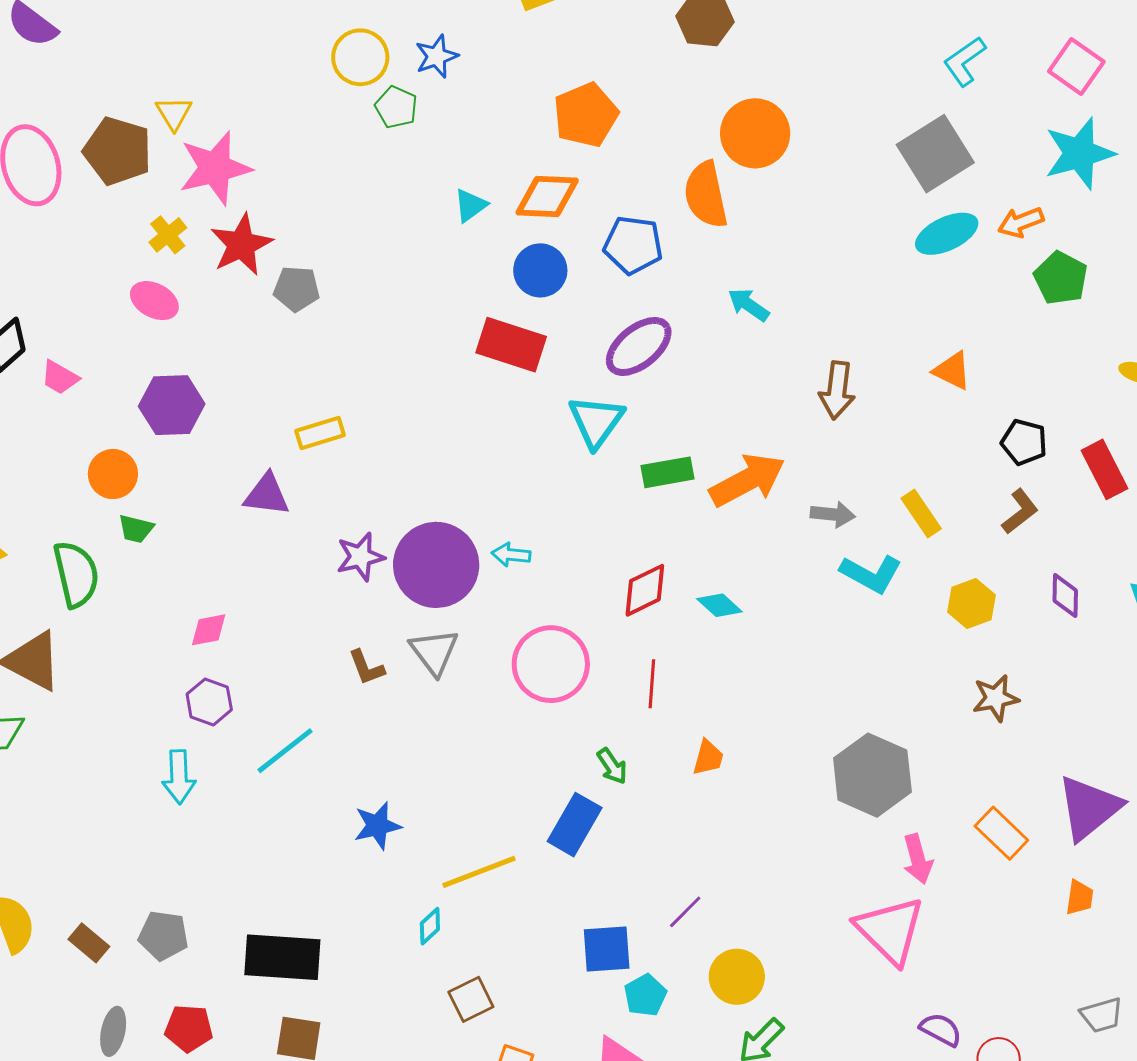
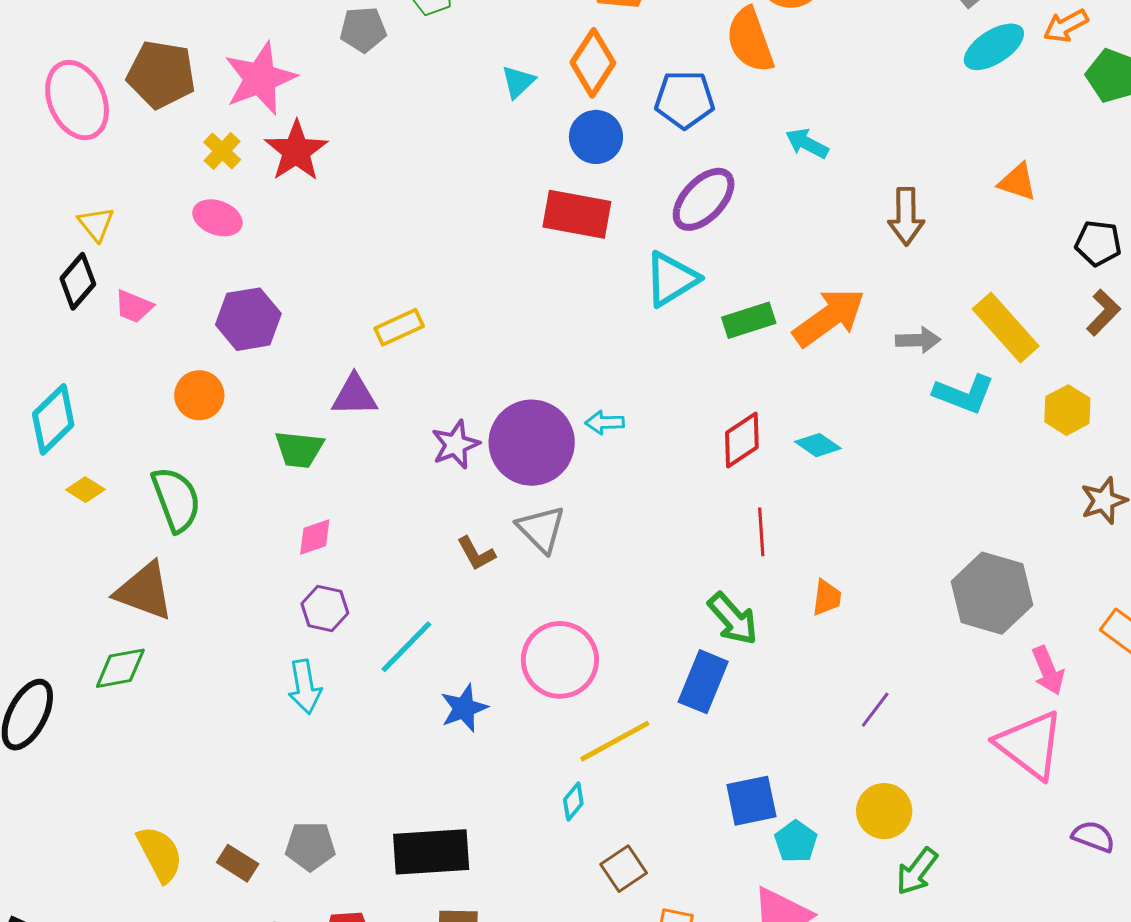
yellow triangle: (174, 113) -> (96, 224), moved
orange diamond: (547, 197) -> (593, 63), turned -52
gray pentagon: (297, 289) -> (363, 30), moved
cyan triangle: (596, 421) -> (671, 279), turned 30
yellow rectangle: (921, 514) -> (1006, 328), size x1.5
green trapezoid: (136, 529) -> (299, 449), moved, size x1.4
pink circle: (551, 664) -> (560, 660), moved
green arrow: (612, 766) -> (733, 619), size x1.5
blue star: (377, 826) -> (464, 708), moved
purple line: (685, 912) -> (875, 710), moved

